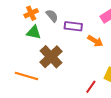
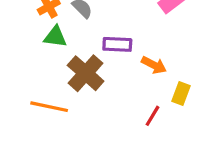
purple rectangle: (73, 26) -> (117, 44), moved
orange arrow: (95, 41) -> (154, 65), moved

